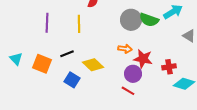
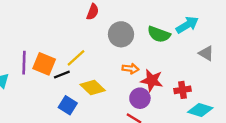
gray circle: (131, 20) -> (121, 34), moved
purple line: (47, 23) -> (24, 63), moved
yellow line: (79, 24) -> (76, 58), moved, turned 48
orange square: (42, 64) -> (44, 64), moved

